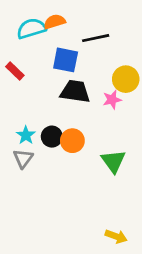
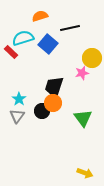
cyan semicircle: (31, 28) -> (23, 38), moved
blue square: (66, 60) -> (48, 44), turned 30
black trapezoid: (75, 91) -> (54, 87), moved, turned -80
black circle: (52, 137) -> (42, 111), moved

